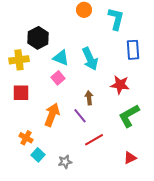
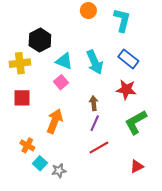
blue rectangle: (133, 50) -> (128, 59), moved, turned -48
purple line: (80, 116) -> (95, 123), moved, turned 63
gray star: (65, 162) -> (59, 171), moved

